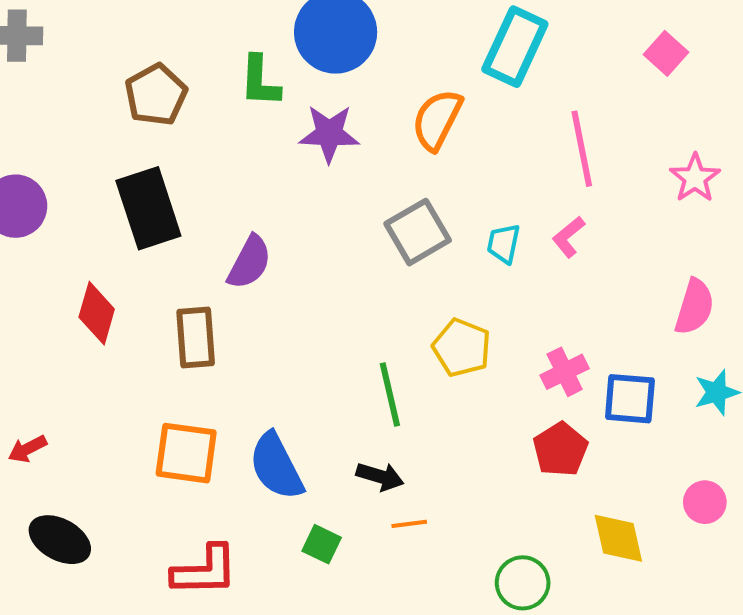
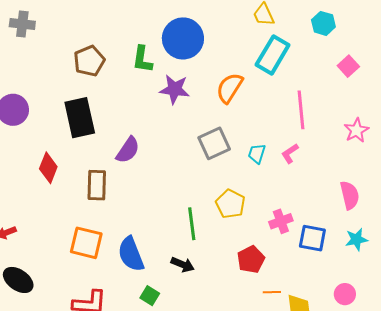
pink semicircle: (694, 307) -> (350, 195), turned -36
red pentagon: (560, 449) -> (251, 259), moved
orange line: (409, 524) -> (272, 292), moved

